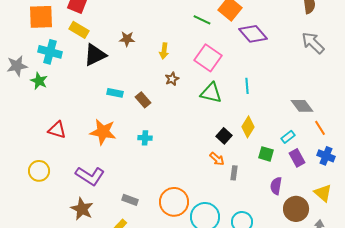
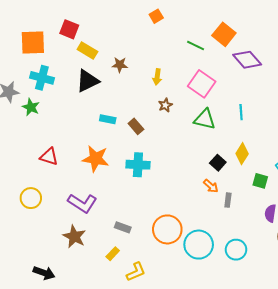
yellow rectangle: (79, 30) -> (87, 51), moved
cyan cross: (145, 138) -> (138, 165), size x1.6

